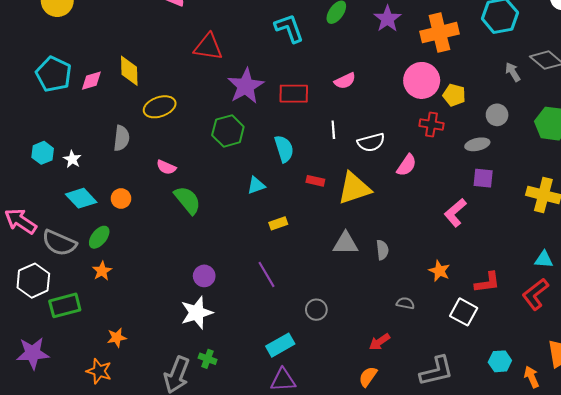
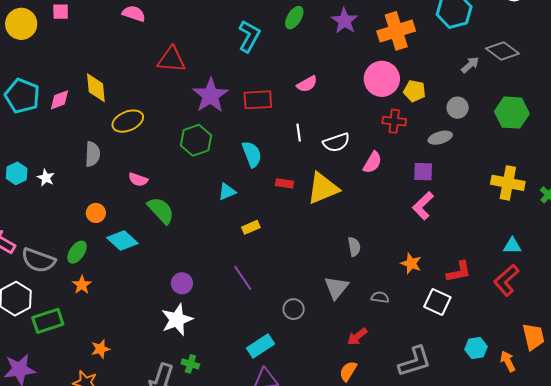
cyan L-shape: (289, 28) -> (249, 36), turned 52
gray arrow: (513, 72) -> (470, 65), turned 84
purple square: (483, 178) -> (423, 172), moved
cyan diamond: (81, 198) -> (122, 241), moved
gray triangle: (346, 243) -> (336, 288), moved, turned -48

